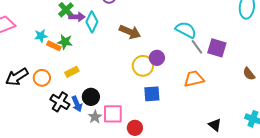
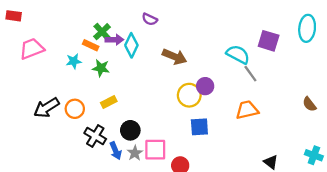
orange rectangle: (54, 46) -> (91, 45), moved
purple square: (217, 48) -> (269, 41), moved
blue arrow: (77, 104) -> (116, 151), moved

